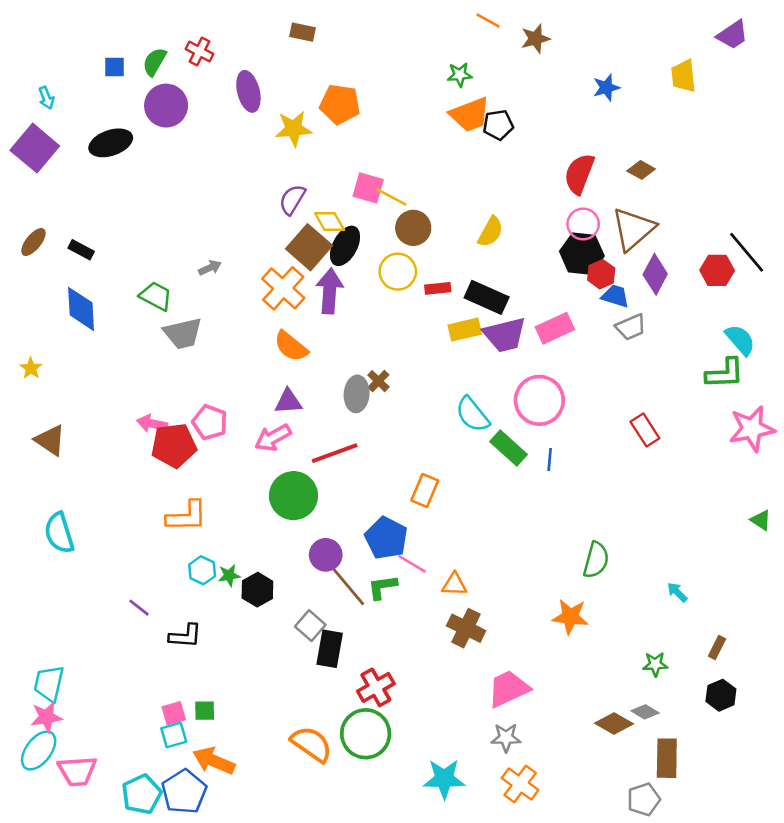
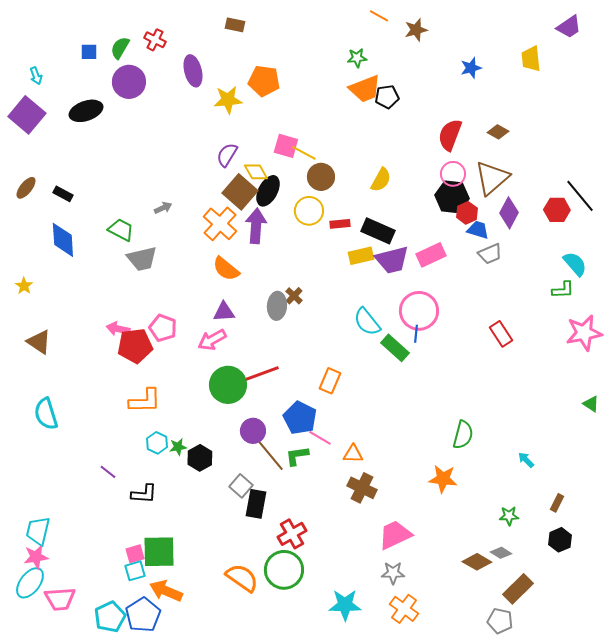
green L-shape: (725, 373) -> (563, 290), size x0.7
red line: (335, 453) -> (261, 374), moved
blue line: (550, 460) -> (416, 334), moved
green square: (205, 711) -> (159, 552), size x2.0
brown rectangle: (667, 758) -> (518, 589), turned 44
gray pentagon: (644, 799) -> (500, 621), turned 30

